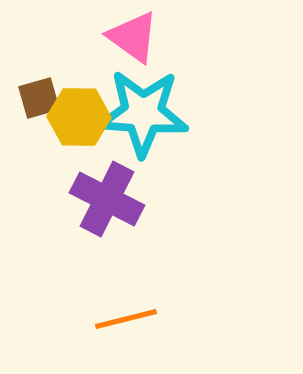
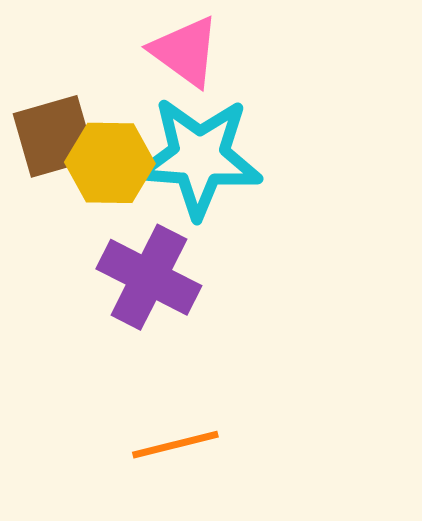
brown square: (39, 98) -> (54, 136), size x1.4

